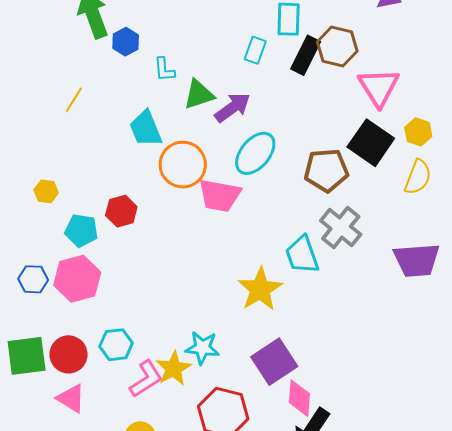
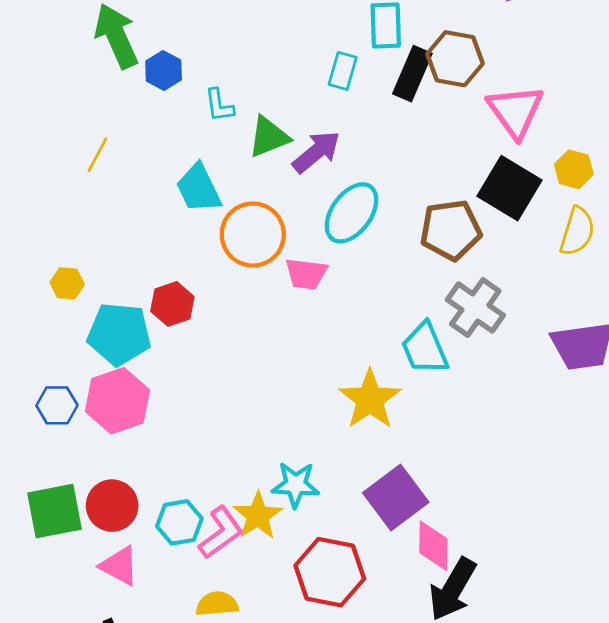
pink trapezoid: (220, 195) -> (306, 274), size x0.7
cyan pentagon: (81, 230) -> (119, 334), size x1.4
cyan hexagon: (116, 345) -> (179, 522), moved

